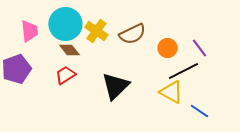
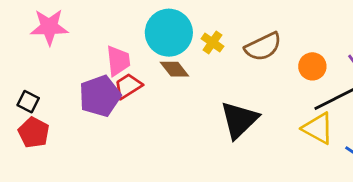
pink trapezoid: (29, 31) -> (118, 61), moved
yellow cross: (96, 31) -> (212, 42), size x0.7
red trapezoid: (65, 75) -> (128, 86), moved

